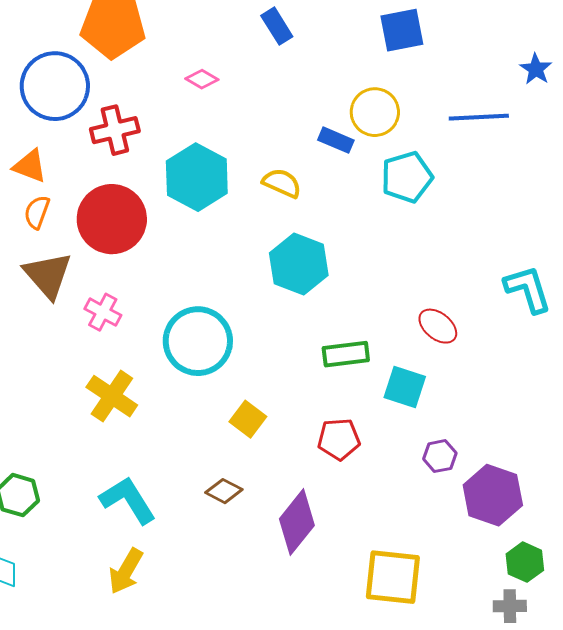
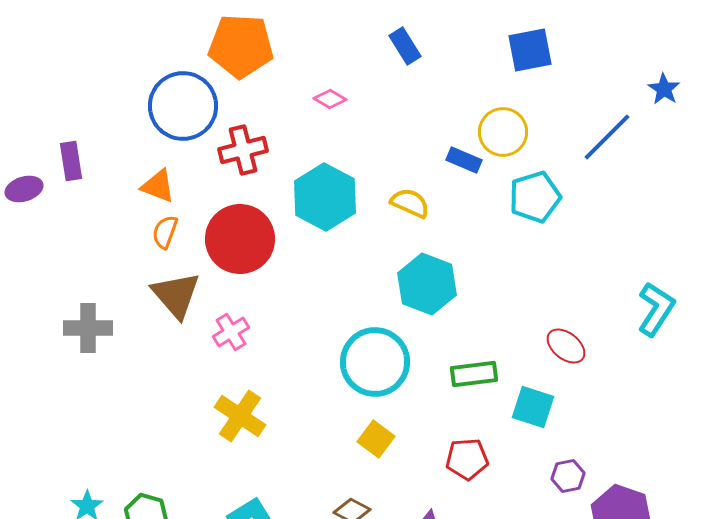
blue line: (479, 117) -> (607, 137), turned -42
cyan L-shape: (528, 289) -> (656, 309), turned 50
pink cross: (103, 312) -> (231, 332), turned 30
cyan circle: (198, 341) -> (375, 362), moved

